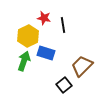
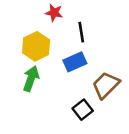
red star: (44, 18) -> (54, 13), moved
blue rectangle: (46, 53) -> (75, 62), moved, turned -42

